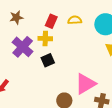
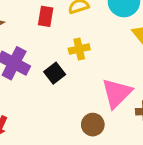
yellow cross: (45, 39) -> (79, 49), moved

